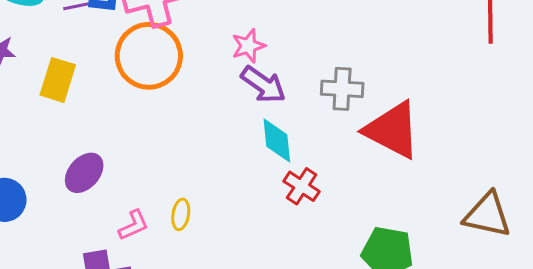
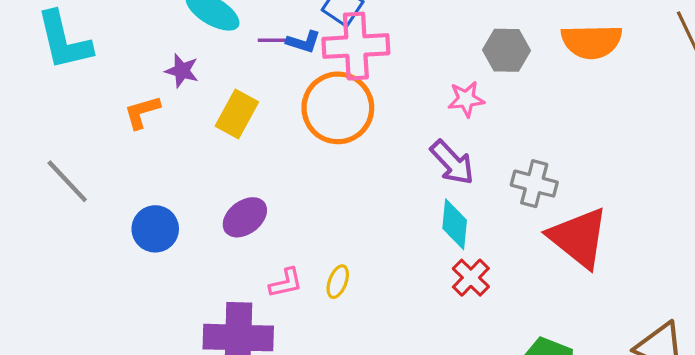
pink star: (248, 46) -> (466, 99), moved

